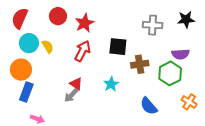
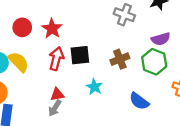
gray cross: (153, 25) -> (124, 15), turned 30
yellow semicircle: (48, 46) -> (19, 62), size x1.5
black square: (118, 47) -> (80, 55), moved
red triangle: (76, 84) -> (57, 95), turned -32

